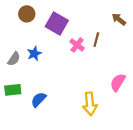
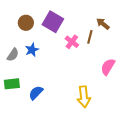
brown circle: (27, 14) -> (26, 23), moved
brown arrow: (119, 19) -> (103, 24), moved
pink semicircle: (118, 82) -> (108, 67), moved

